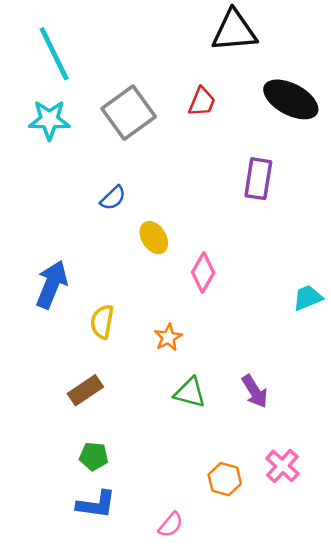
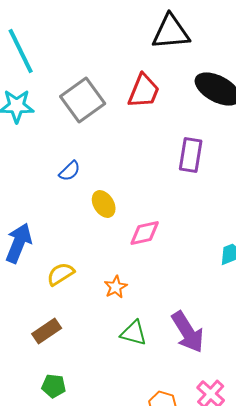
red trapezoid: (202, 102) -> (144, 91), size x1.4
pink diamond: (203, 272) -> (145, 233), turned 48
yellow semicircle: (102, 322) -> (61, 274), turned 48
purple arrow: (255, 391) -> (188, 332), size x1.5

